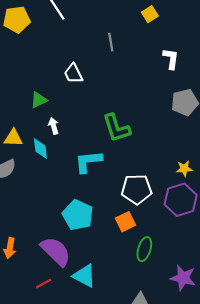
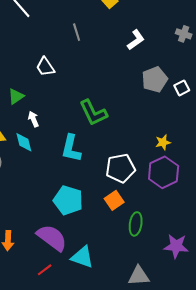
white L-shape: (171, 59) -> (136, 40), turned 55
cyan L-shape: (88, 162) -> (71, 148), turned -64

